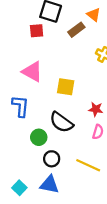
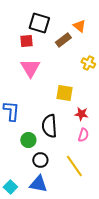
pink triangle: (32, 72) -> (30, 68), moved, turned 30
yellow square: (66, 87) -> (64, 93), moved
black semicircle: (61, 122) -> (49, 126), turned 50
yellow line: (88, 165) -> (74, 166), turned 30

